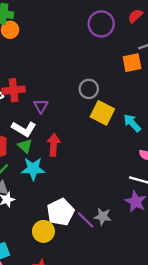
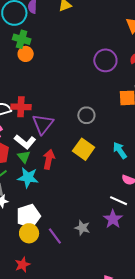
purple triangle: (41, 106) -> (43, 124), size x1.6
yellow square: (102, 113) -> (84, 149), moved
white pentagon: (60, 212) -> (28, 216), moved
purple line: (86, 220) -> (55, 236), moved

